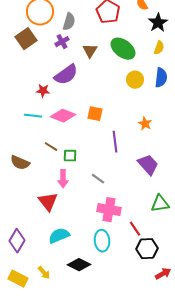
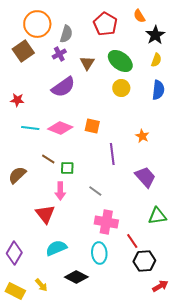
yellow circle: (135, 80) -> (121, 88), moved
red star: (43, 91) -> (17, 100), moved
brown semicircle: (20, 163) -> (17, 175), turned 114

